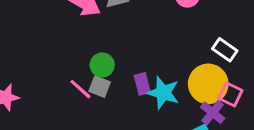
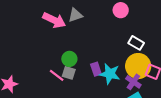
white rectangle: (225, 50) -> (136, 43), moved
purple cross: (213, 113) -> (133, 82), moved

